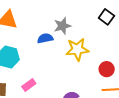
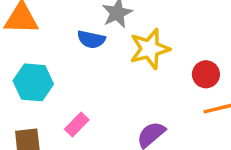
blue semicircle: (45, 38) -> (91, 39), turned -147

